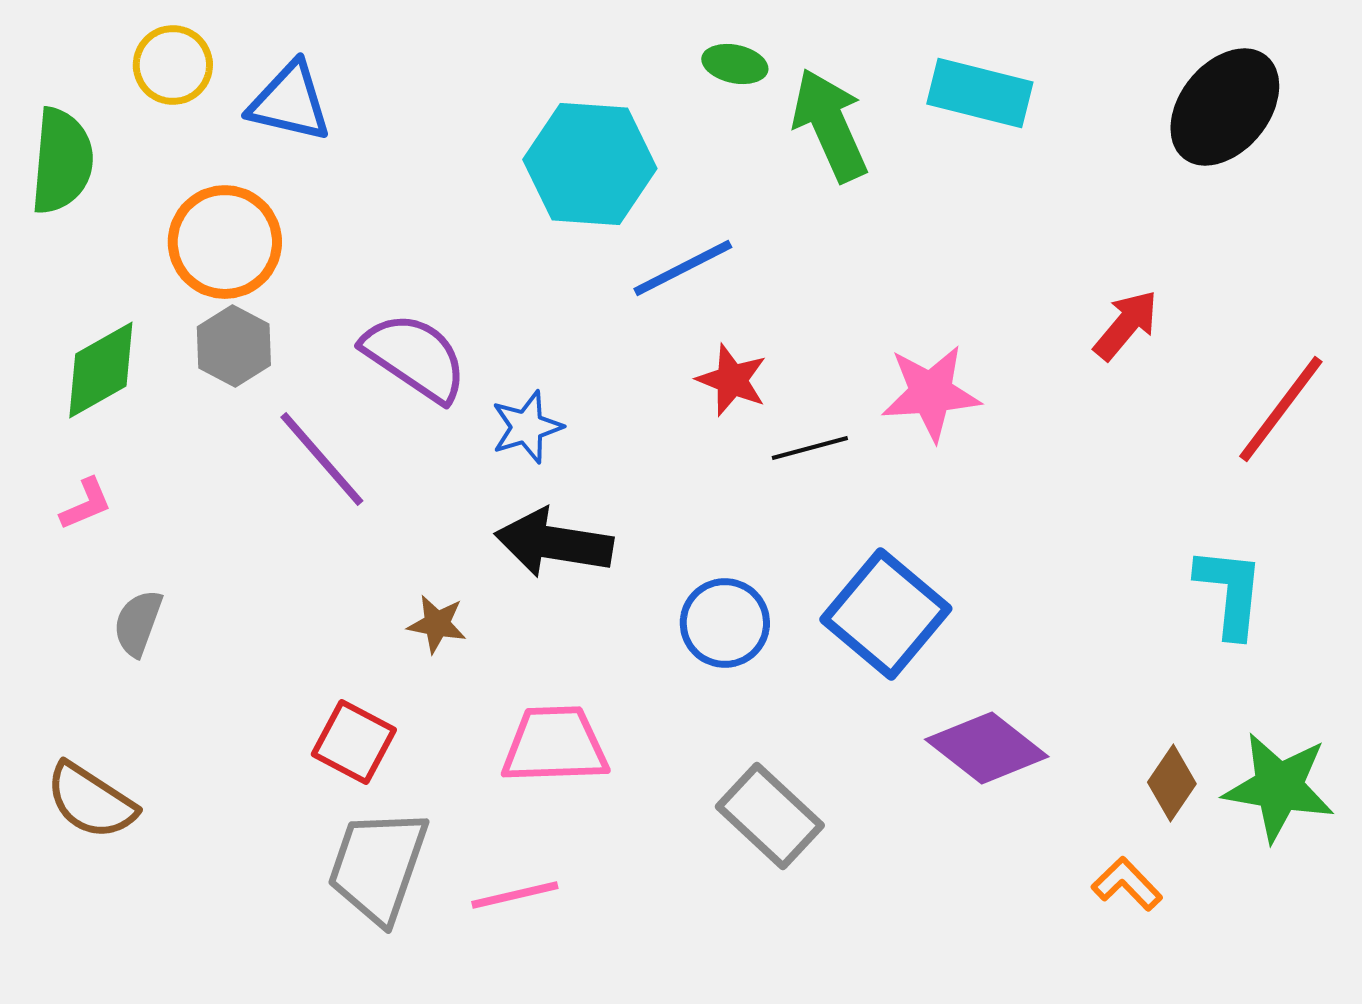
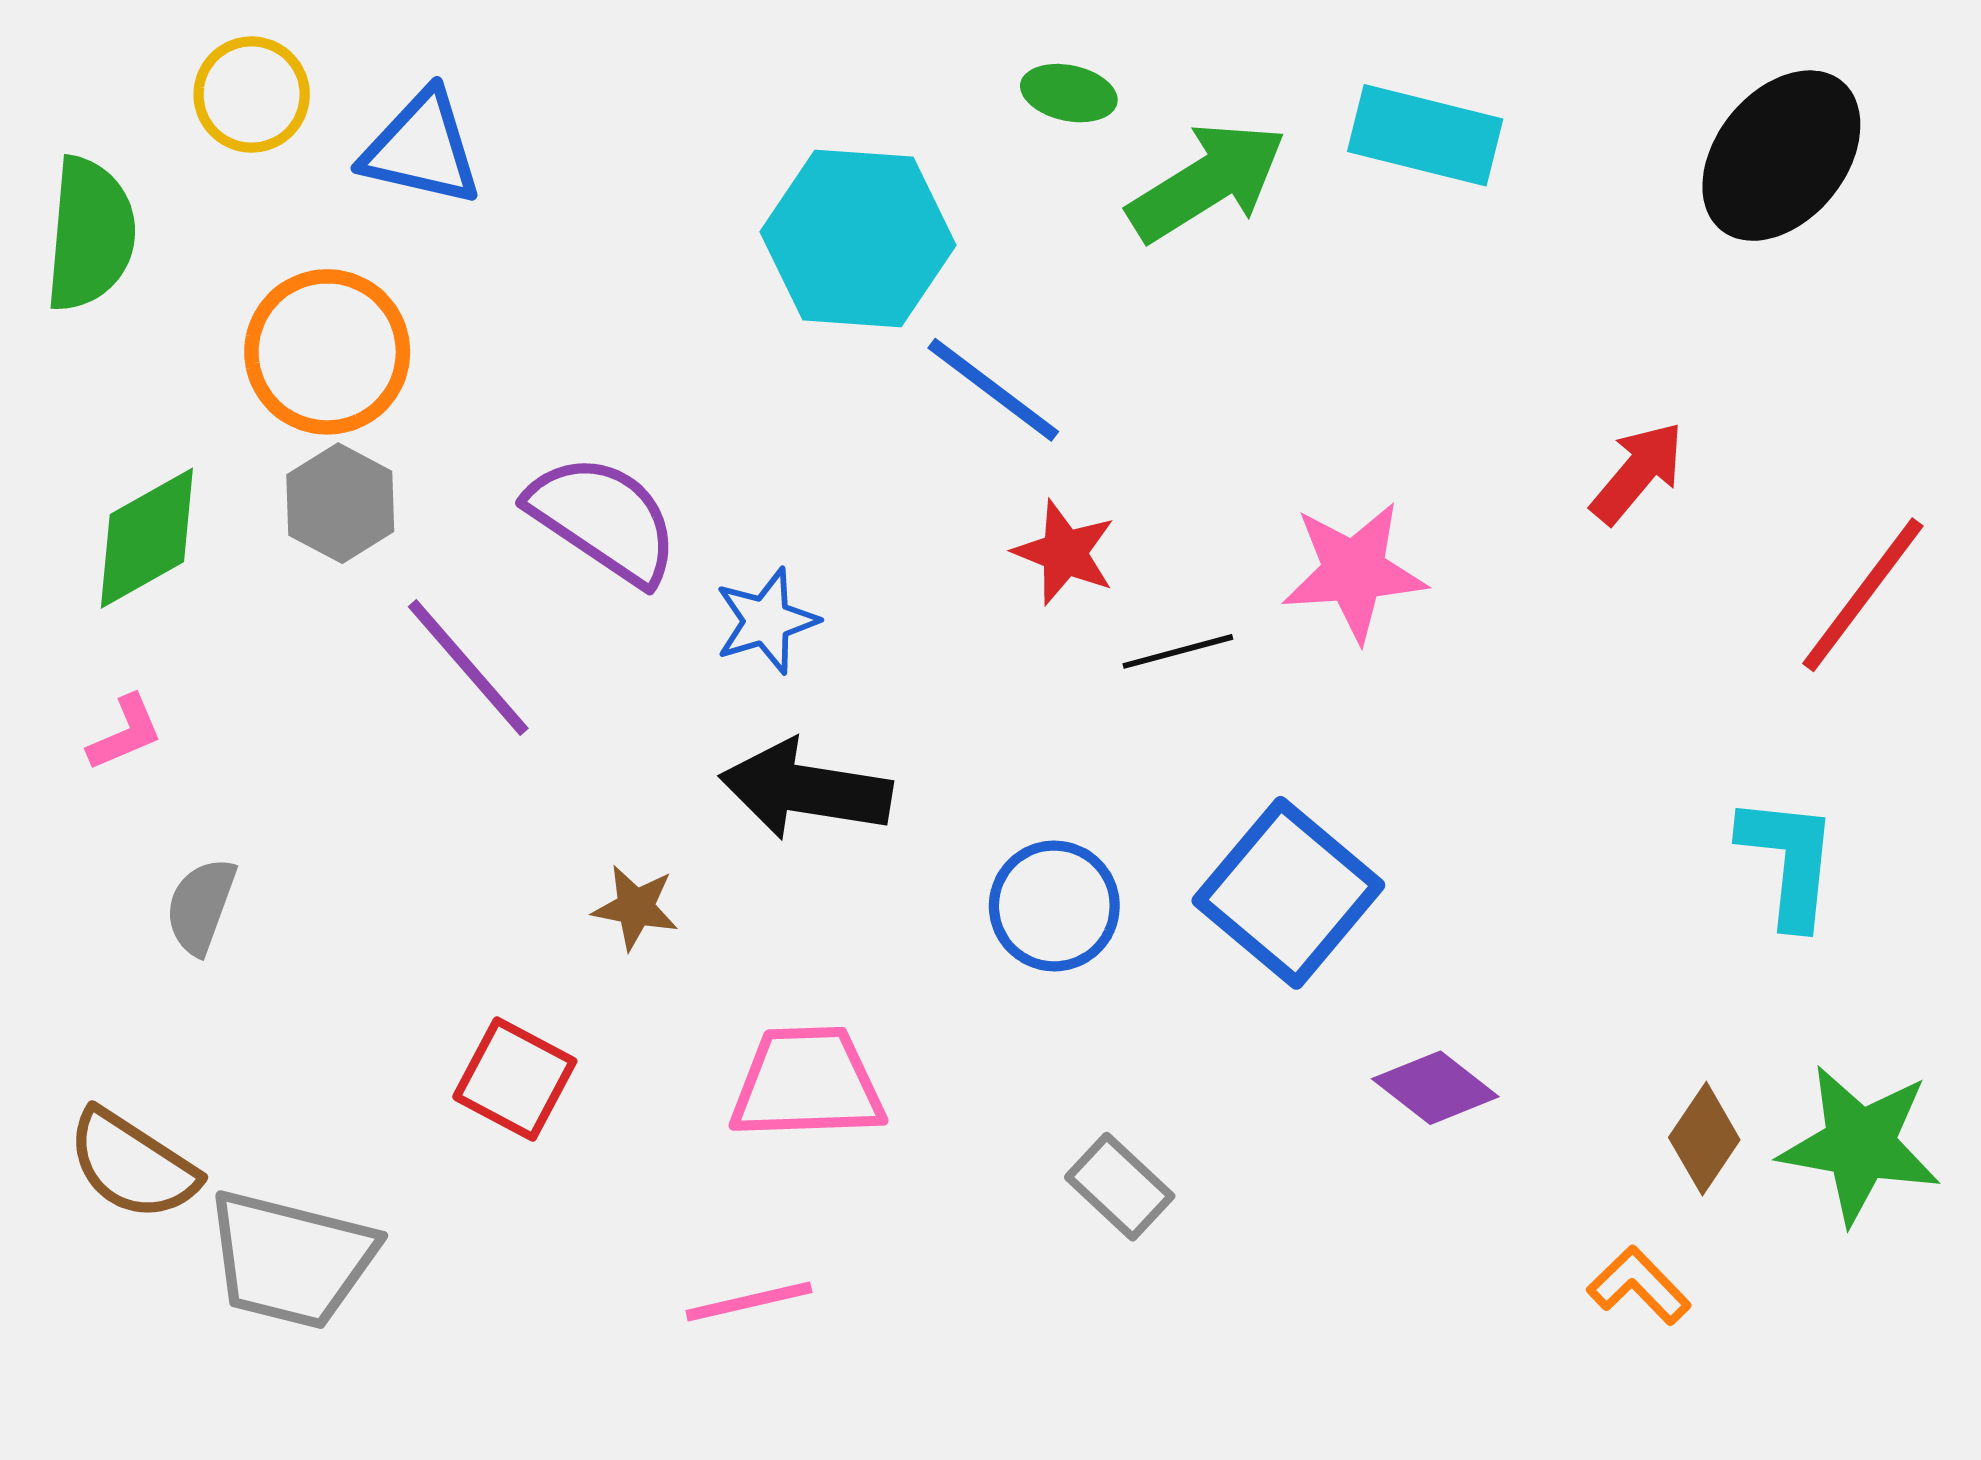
green arrow: (830, 125) -> (1207, 182), turned 82
blue line: (683, 268) -> (993, 390), turned 64
purple diamond: (987, 748) -> (1435, 1088), size x0.7
gray rectangle: (770, 816) -> (1120, 1187), size x0.7
gray trapezoid: (378, 866) -> (291, 1259), moved, turned -95

